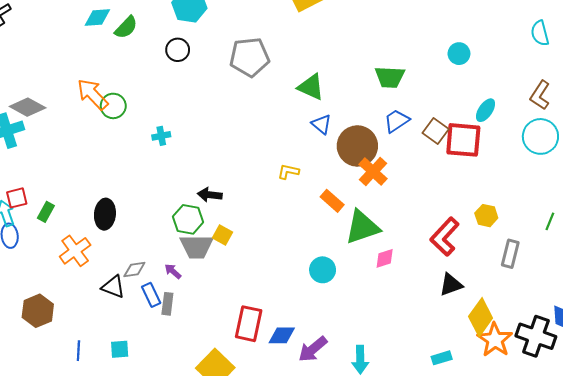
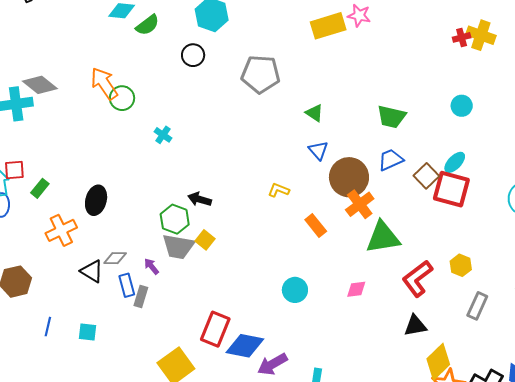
green triangle: (311, 87) -> (314, 113), size x0.7
cyan ellipse: (486, 110) -> (455, 162), moved
cyan cross: (161, 136) -> (163, 135), turned 36
green triangle: (362, 227) -> (383, 237), moved
blue diamond: (282, 335) -> (245, 346), size x1.4

